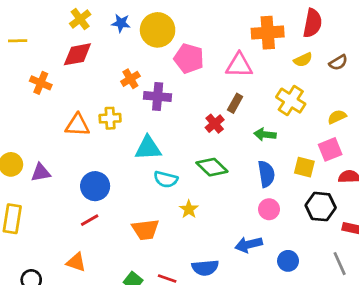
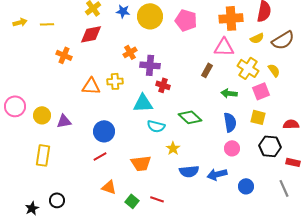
pink pentagon: (189, 58) -> (186, 20), moved
brown semicircle: (338, 62) -> (283, 40), size x1.6
pink triangle: (239, 65) -> (224, 47), moved
yellow semicircle: (337, 117) -> (274, 70), moved, turned 80
red cross: (215, 124) -> (163, 85), moved, turned -32
pink square: (330, 149) -> (261, 91), moved
orange triangle: (76, 262) -> (109, 187), moved
blue semicircle: (205, 268) -> (189, 171), moved

